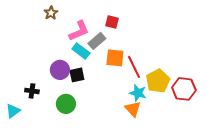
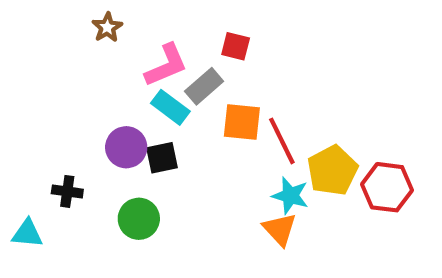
cyan triangle: (13, 111) -> (27, 233), turned 42

